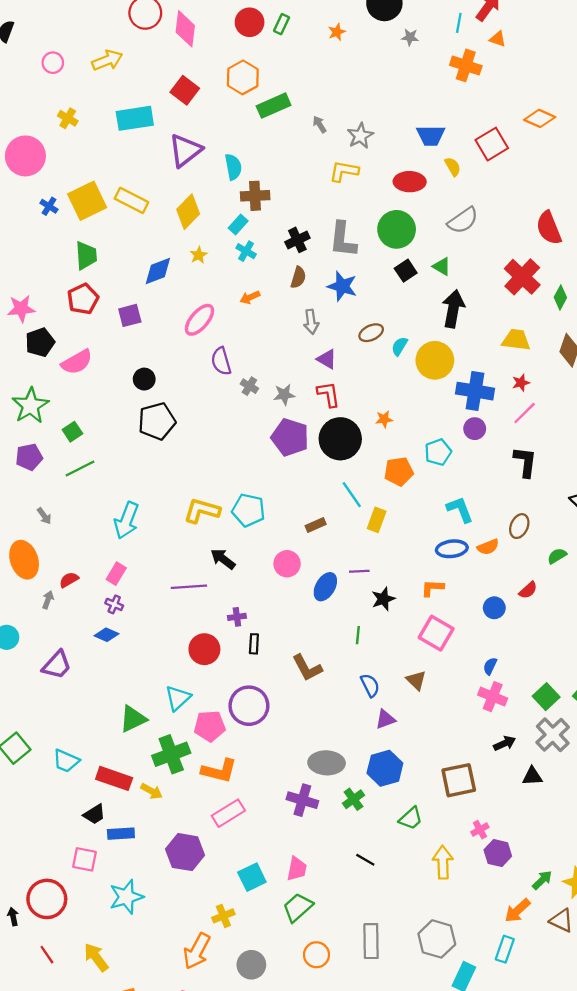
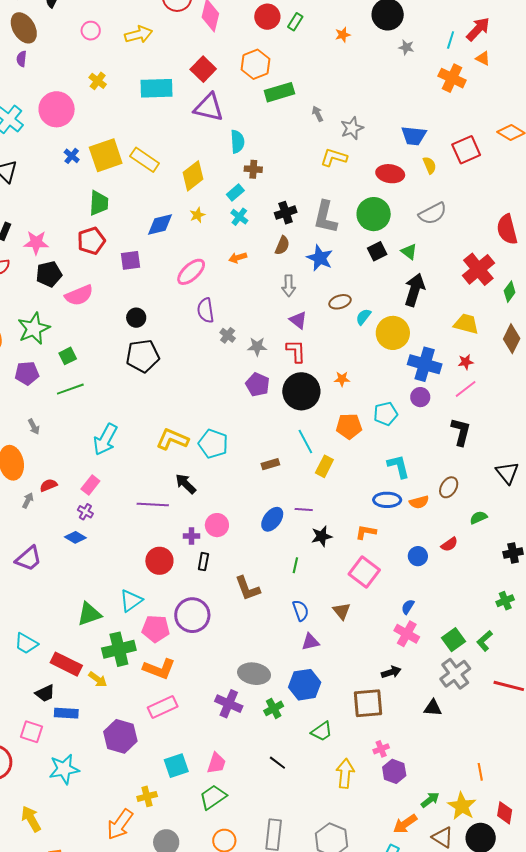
purple triangle: (185, 150) -> (209, 107), moved, turned 44
brown cross: (255, 196) -> (253, 169), size x0.7
purple pentagon: (290, 437) -> (258, 385), size x0.7
pink circle: (287, 564) -> (217, 525), moved
black arrow: (505, 743) -> (391, 672), moved

